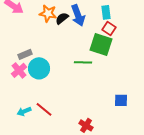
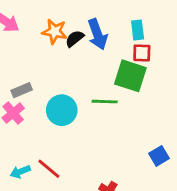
red square: (109, 28) -> (142, 53), turned -32
cyan circle: (39, 68) -> (62, 110), moved
blue square: (121, 100) -> (159, 156), turned -32

